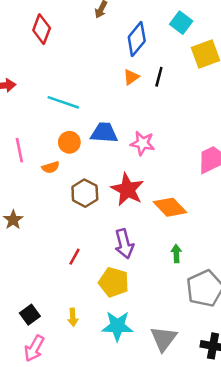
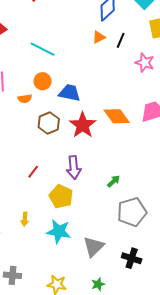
blue trapezoid: (104, 133) -> (70, 93), moved
pink star: (142, 143) -> (145, 63), moved
orange diamond: (170, 207) -> (117, 116), moved
green arrow: (176, 253) -> (114, 181), turned 40

